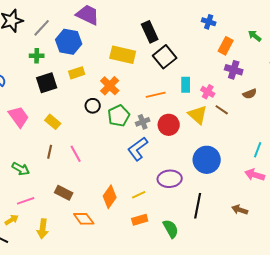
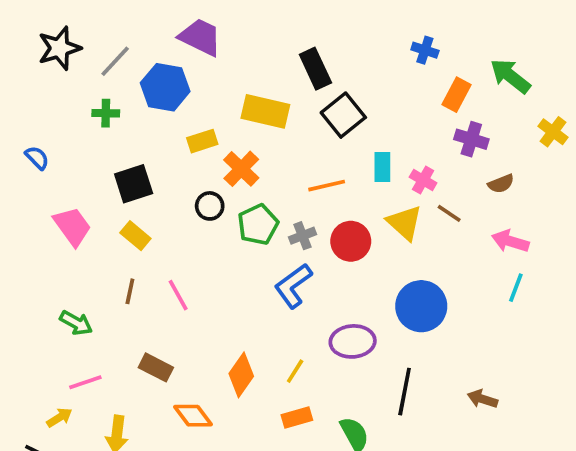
green arrow: (255, 36) -> (510, 76), size x1.6
yellow rectangle: (77, 73) -> (202, 141), moved
black square: (47, 83) -> (134, 184), moved
pink arrow: (255, 175) -> (510, 241), moved
yellow line: (139, 195) -> (295, 371), turned -32

